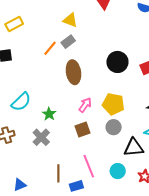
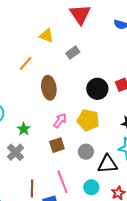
gray rectangle: (68, 42) -> (73, 53), moved
black circle: (117, 62) -> (97, 89), moved
gray circle: (114, 127) -> (86, 152), moved

